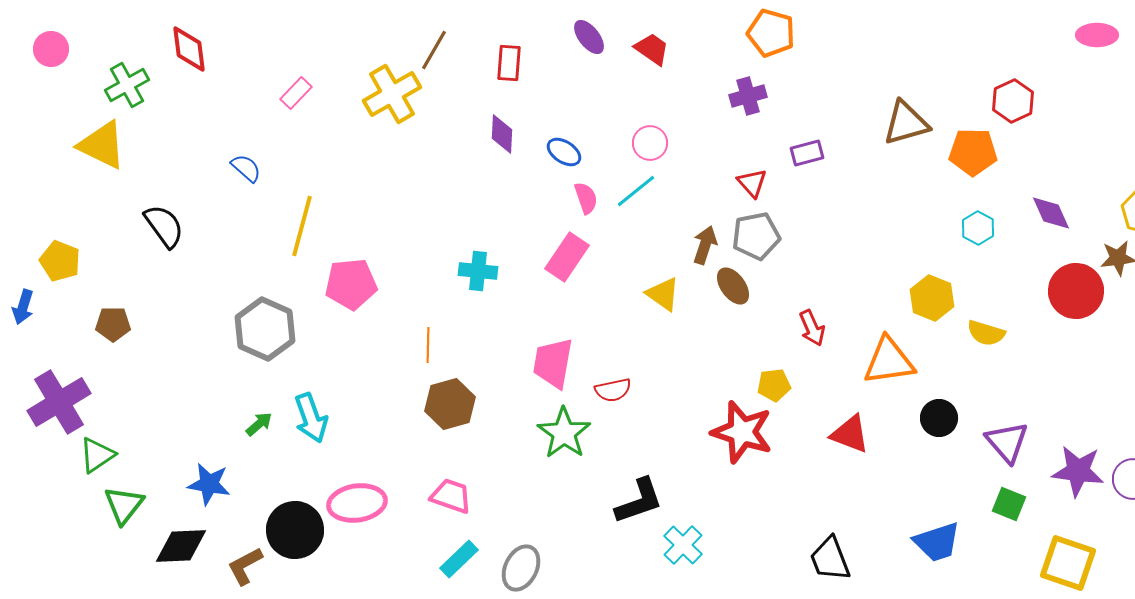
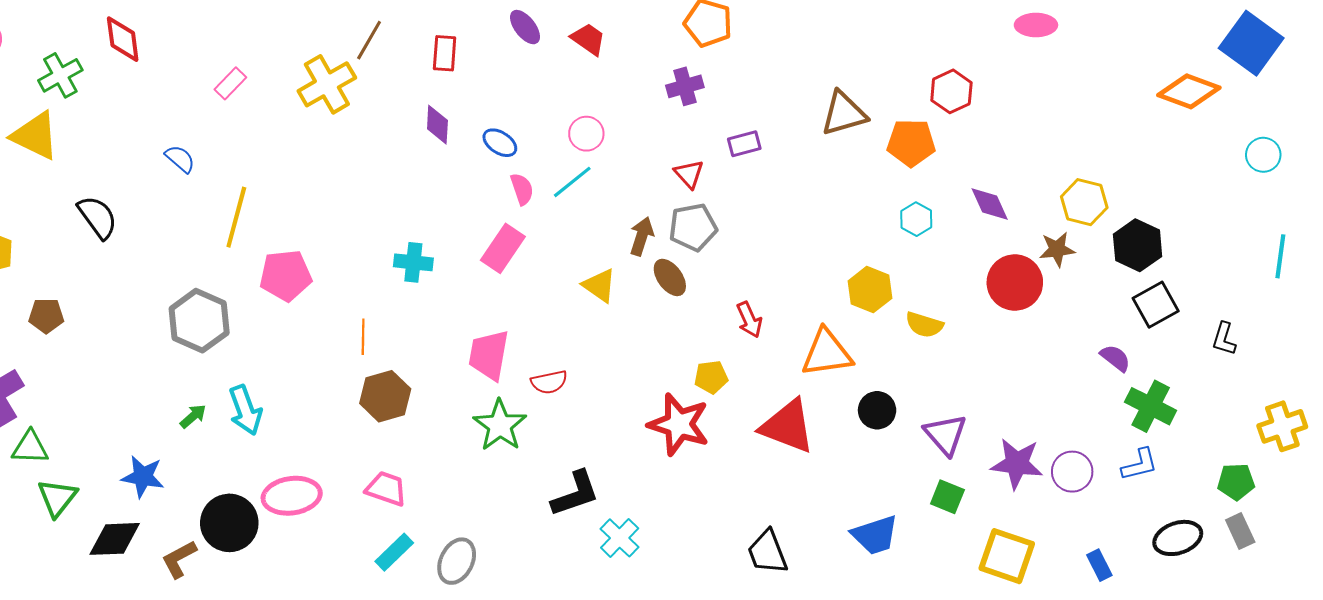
red triangle: (850, 434) -> (788, 426), size x1.4
green triangle: (97, 455) -> (30, 447), turned 36

